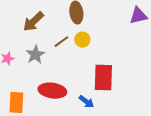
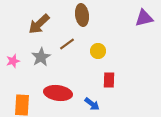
yellow circle: (82, 40) -> (98, 51), moved
red rectangle: (103, 78) -> (109, 80), size x0.6

